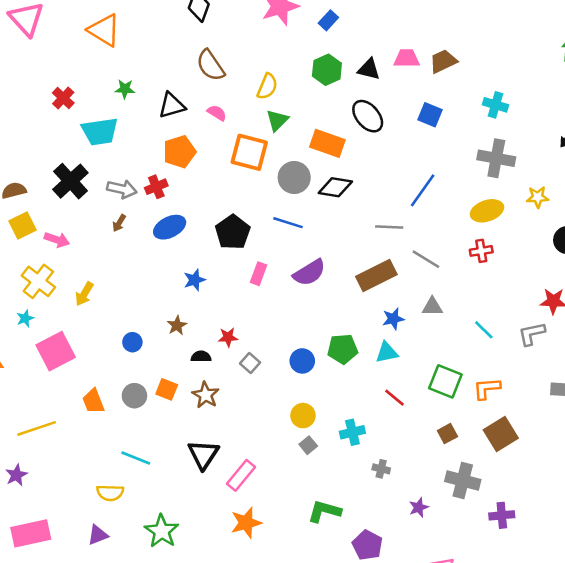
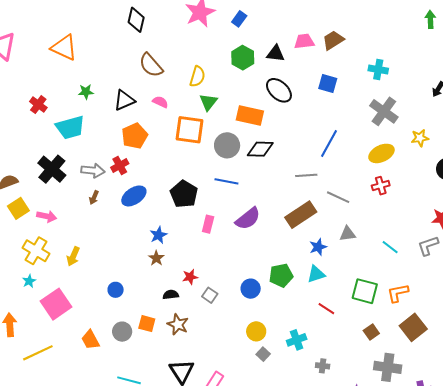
gray cross: (496, 158) -> (384, 111), turned 32
brown star: (177, 325) -> (156, 258), moved
yellow line: (37, 428) -> (38, 353), moved

